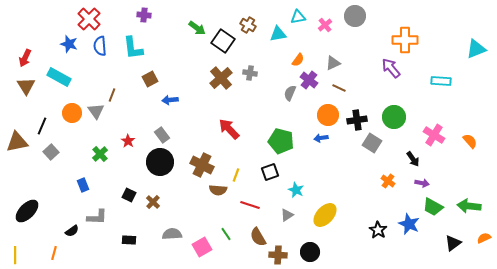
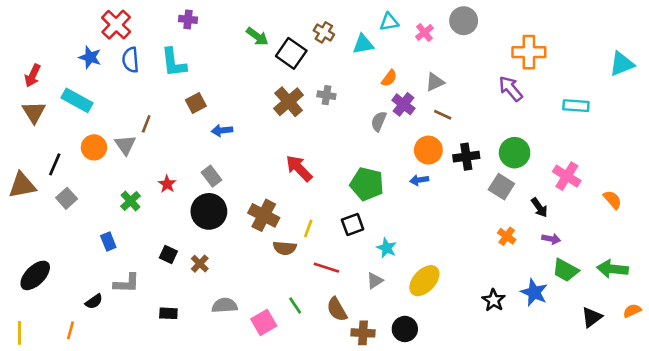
orange semicircle: (470, 141) -> (613, 200), moved
gray square: (372, 143) -> (501, 187), moved

